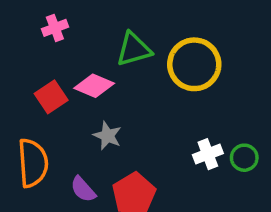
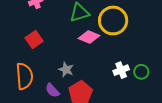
pink diamond: (94, 86) -> (89, 37), moved
gray star: (107, 136) -> (66, 70), moved

